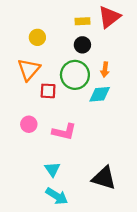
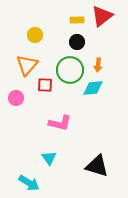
pink circle: (29, 124) -> (16, 98), moved
cyan arrow: (57, 196) -> (29, 183), moved

